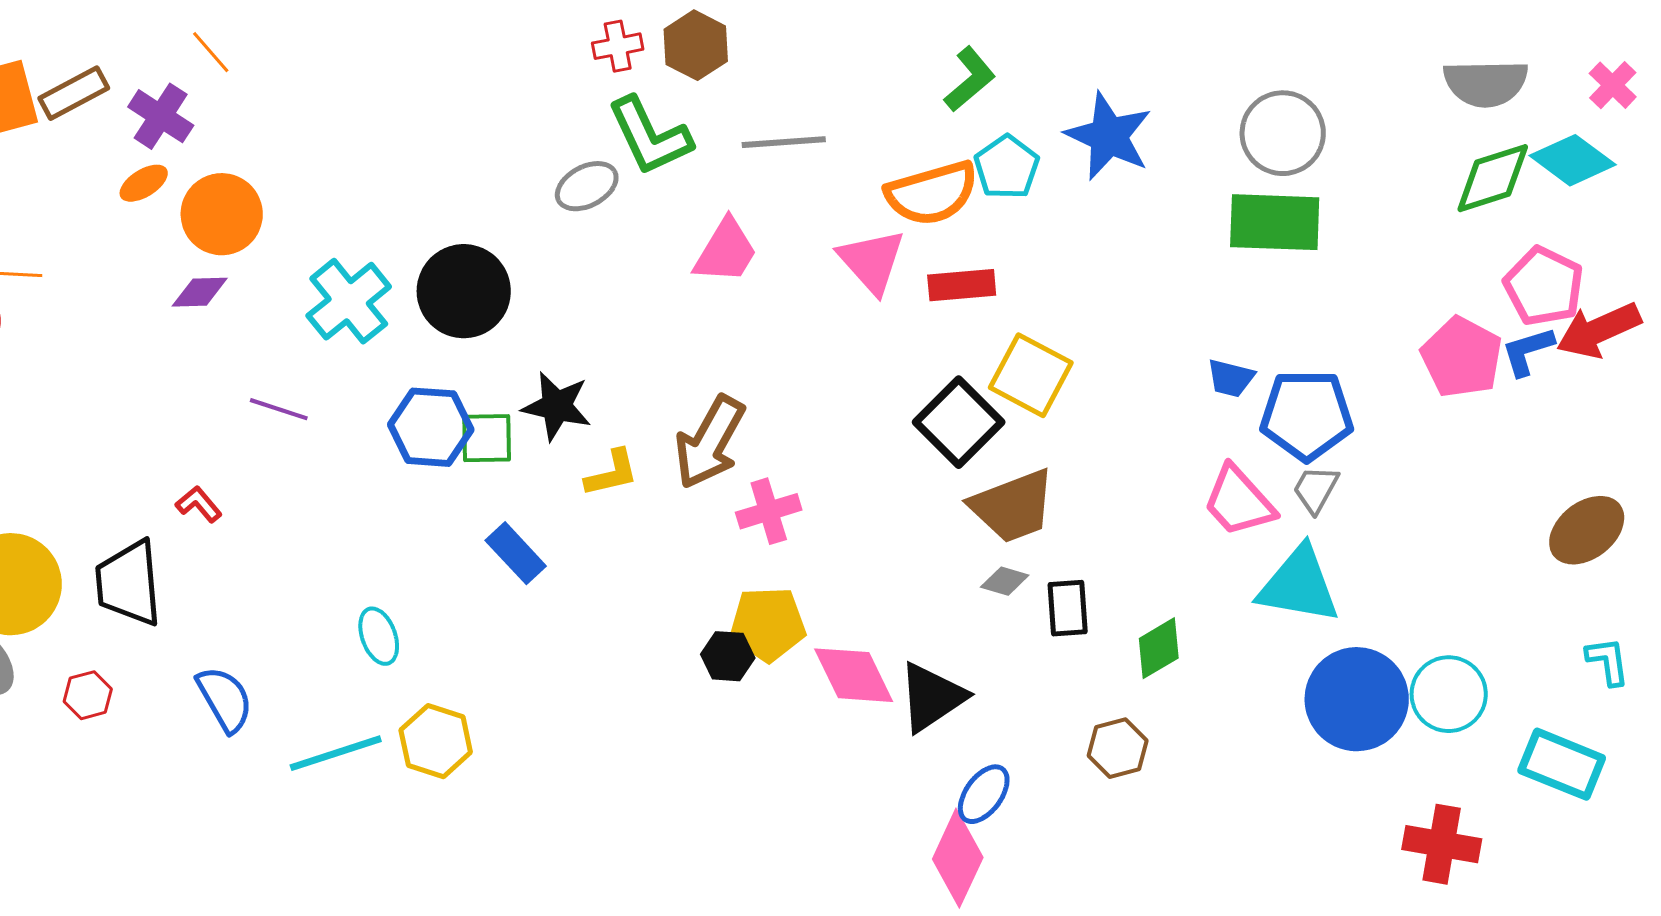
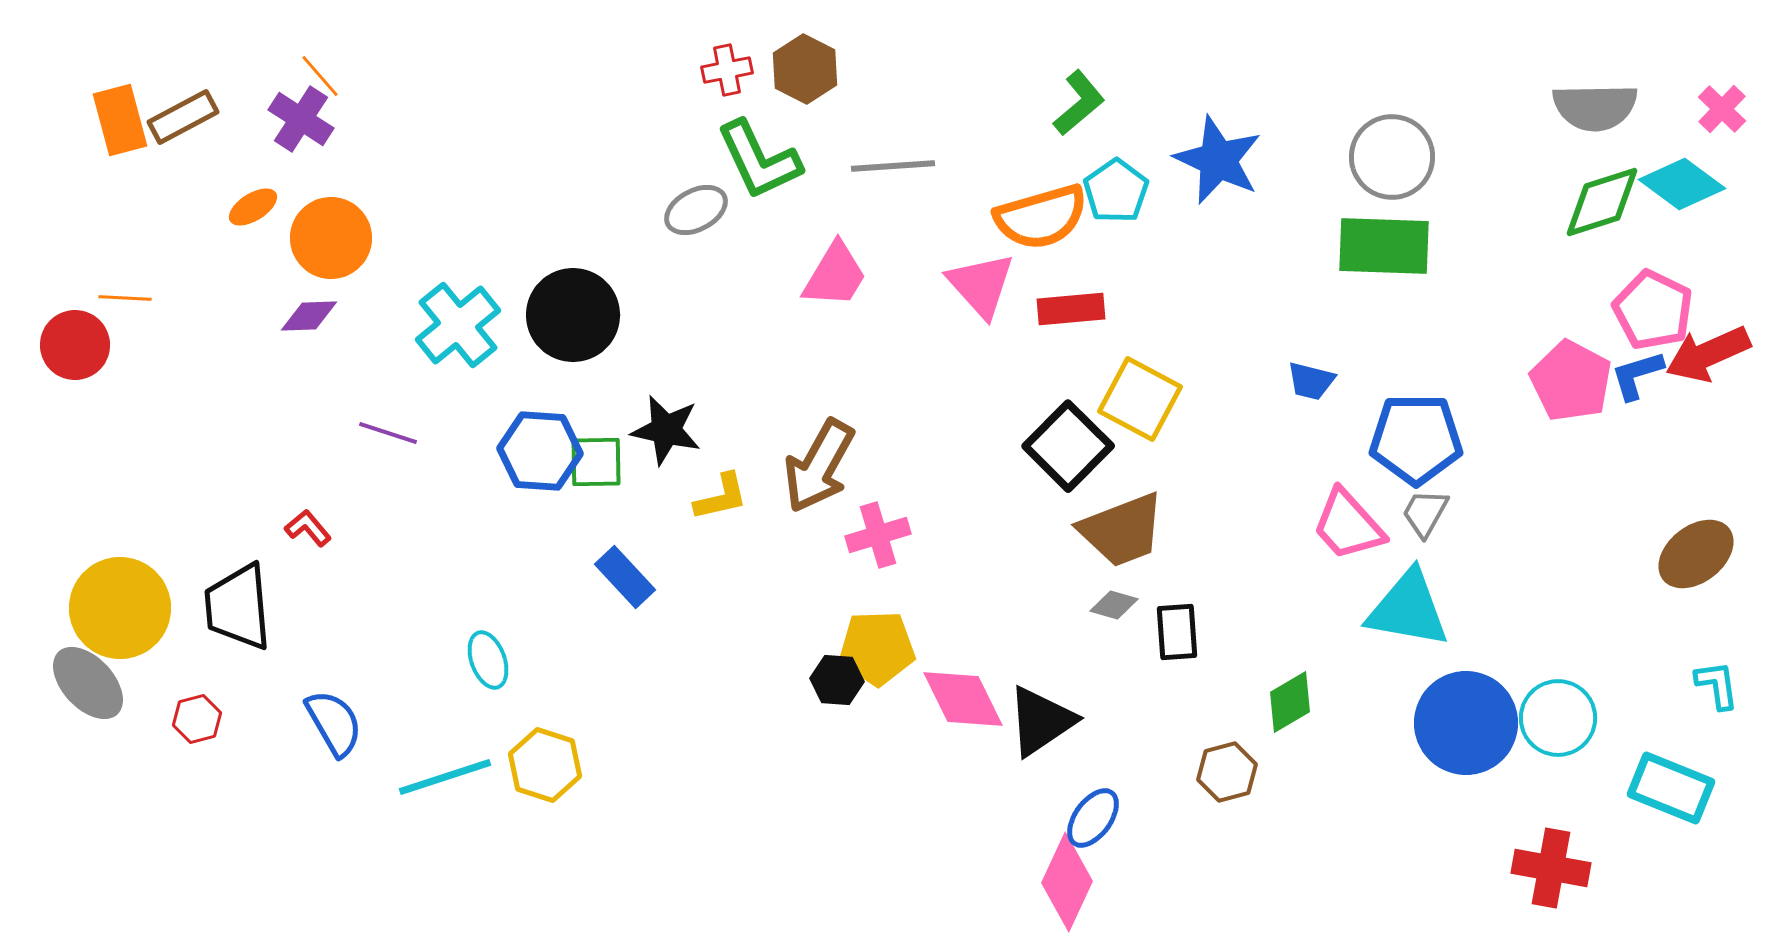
purple cross: (161, 116) -> (301, 119), moved
blue trapezoid: (1231, 378) -> (1311, 381), moved
green diamond: (1159, 648) -> (1290, 702), moved

